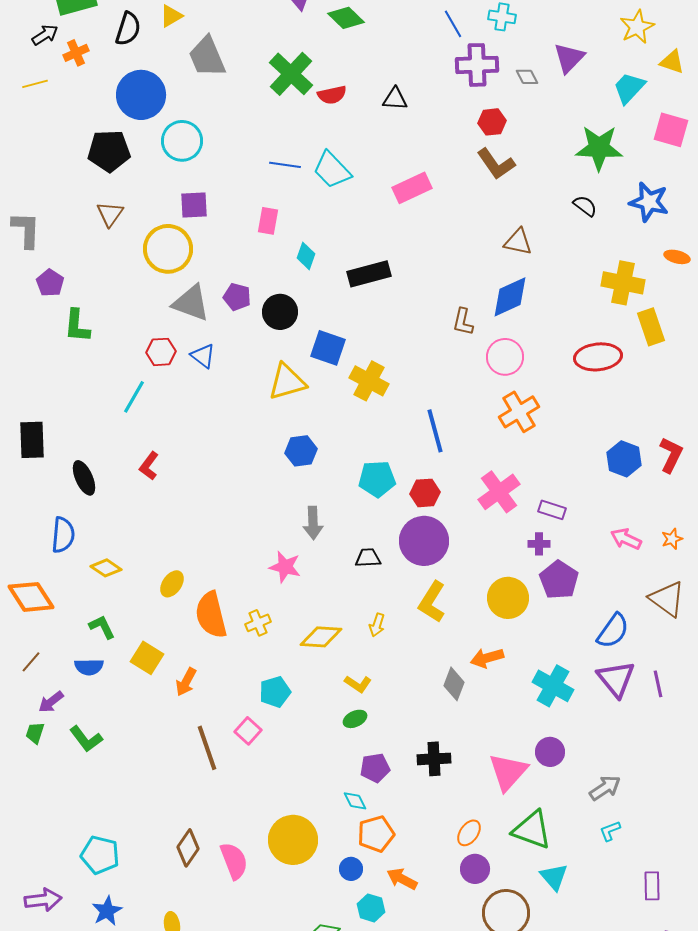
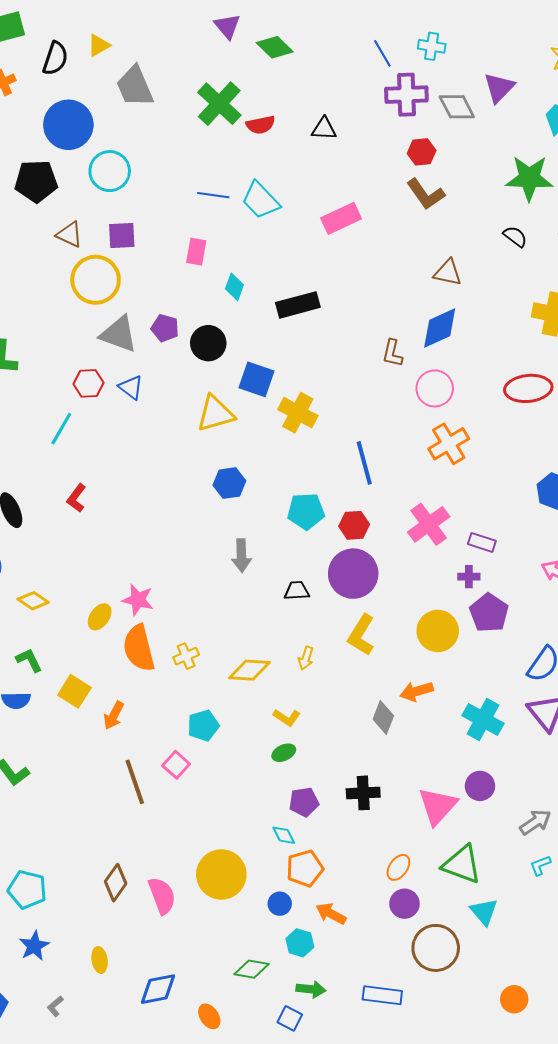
gray diamond: (527, 77) -> (457, 107), size x1.6
brown triangle: (110, 214) -> (69, 234), moved, turned -40
pink star: (285, 567) -> (138, 600), moved

